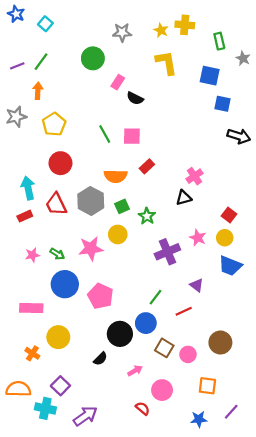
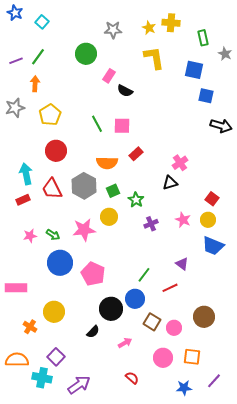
purple cross: (167, 252) -> (151, 224), moved, size x0.6
pink rectangle: (31, 308) -> (16, 288), moved
pink circle: (162, 390) -> (163, 358), moved

